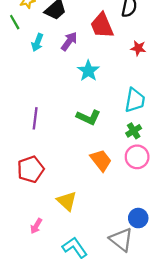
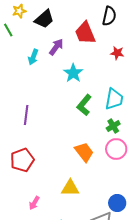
cyan arrow: (37, 42) -> (33, 57), moved
green L-shape: (88, 117) -> (84, 105), moved, turned 105
yellow triangle: (67, 201) -> (70, 188), moved, turned -42
pink arrow: (36, 226) -> (34, 203), moved

